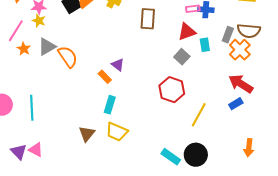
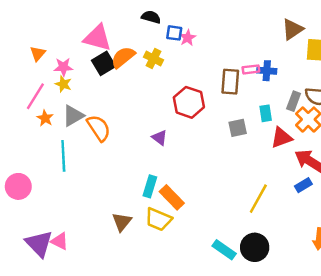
brown rectangle: (148, 19) -> (230, 82), moved
red triangle: (187, 32) -> (281, 138), moved
gray square: (182, 57) -> (238, 128), turned 35
orange rectangle: (105, 77) -> (172, 197), moved, size x1.5
red hexagon: (172, 90) -> (189, 102), moved
cyan line: (32, 108) -> (63, 156), moved
purple triangle: (19, 152) -> (39, 244), size x1.4

